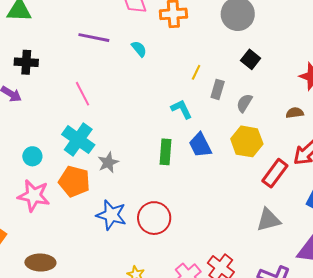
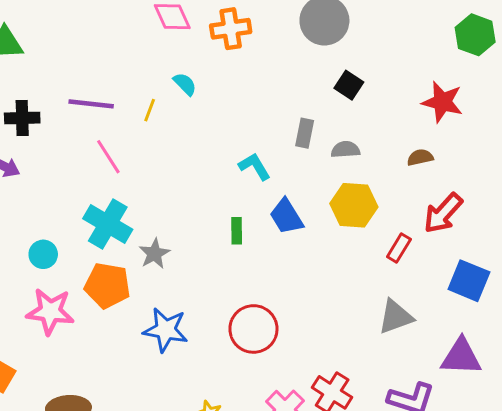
purple line: (94, 38) -> (91, 104), moved
yellow line: (196, 72) -> (150, 110), moved
gray semicircle: (244, 103) -> (345, 150), turned 60
green rectangle: (165, 152) -> (237, 231), size x0.7
red rectangle: (275, 173) -> (399, 248), size x0.7
red circle: (154, 218) -> (253, 329), moved

